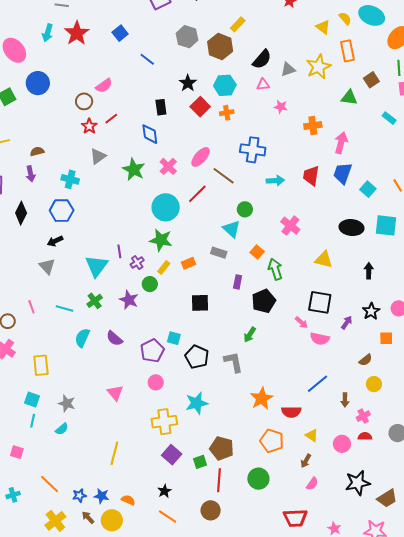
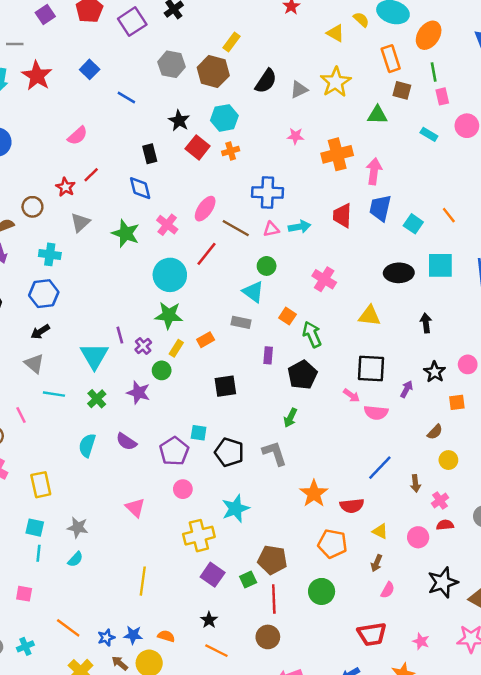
orange rectangle: (347, 51) -> (391, 59), moved
brown square: (371, 80) -> (402, 90), turned -35
pink triangle: (263, 85) -> (271, 229), moved
brown circle: (84, 101) -> (32, 207), moved
orange cross: (313, 125) -> (337, 154), size x1.4
cyan line: (64, 309) -> (54, 394), moved

